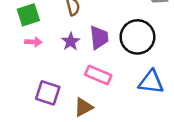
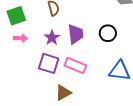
black circle: (137, 37) -> (108, 33), size x0.6
purple square: (48, 93) -> (49, 63), moved

